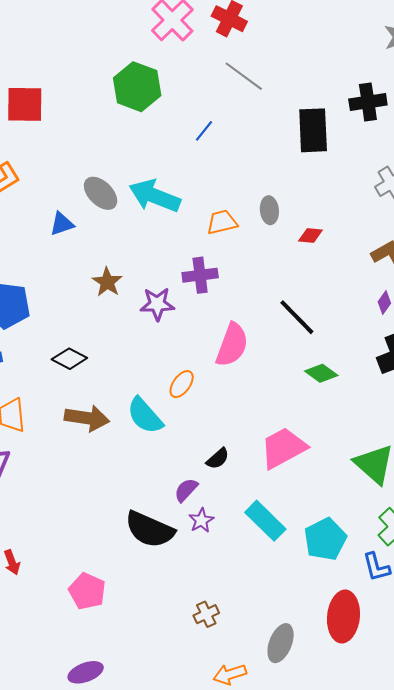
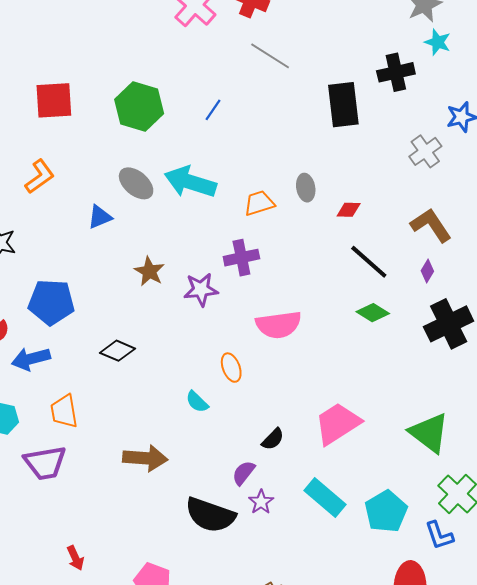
green hexagon: (137, 87) -> (139, 106), moved
blue line: (204, 131) -> (213, 110), moved
black line: (297, 317) -> (369, 262), moved
pink semicircle: (232, 345) -> (279, 325), turned 66
green diamond: (321, 373) -> (373, 313), moved
orange ellipse: (182, 384) -> (231, 368), turned -52
cyan semicircle: (145, 416) -> (197, 402), size x0.6
brown arrow: (87, 418) -> (145, 458), moved

